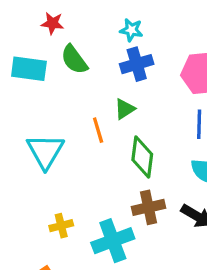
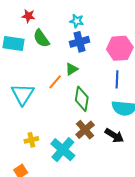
orange line: (98, 130) -> (55, 82), turned 56
brown cross: (148, 207) -> (85, 130), turned -30
cyan cross: (113, 241) -> (63, 150), turned -30

